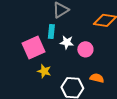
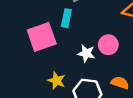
white star: (67, 42) -> (86, 53), moved
yellow star: (44, 71) -> (57, 81), moved

